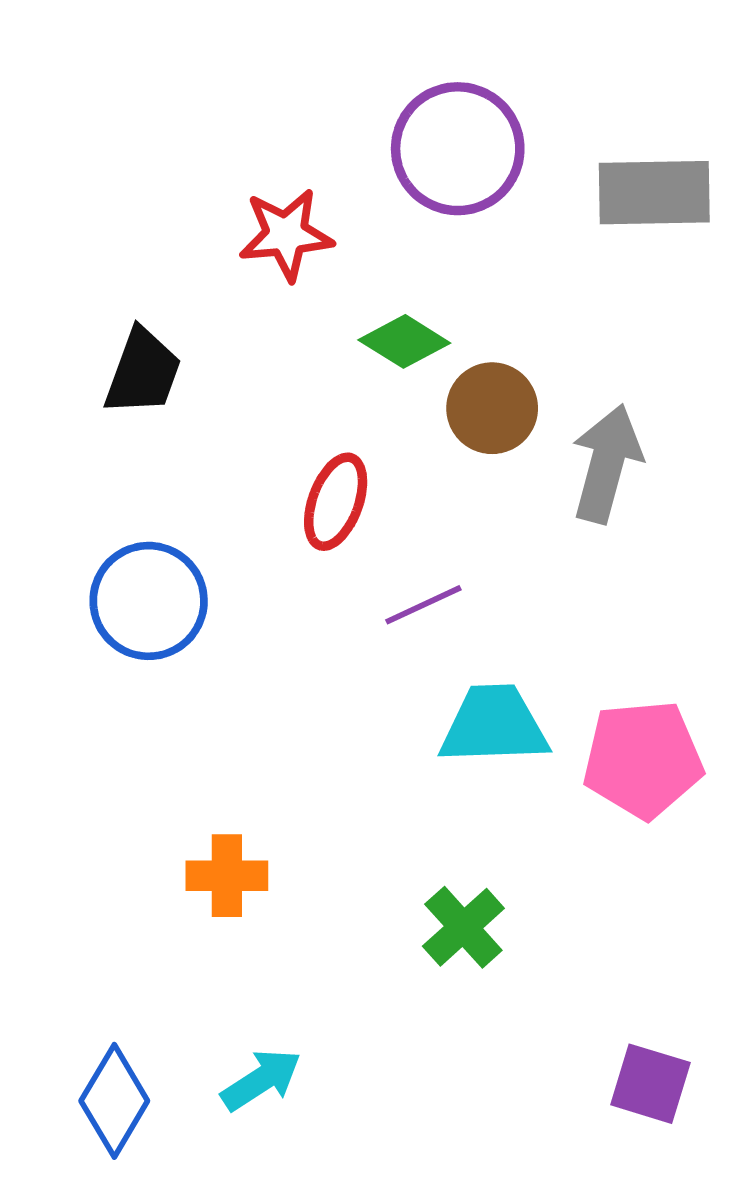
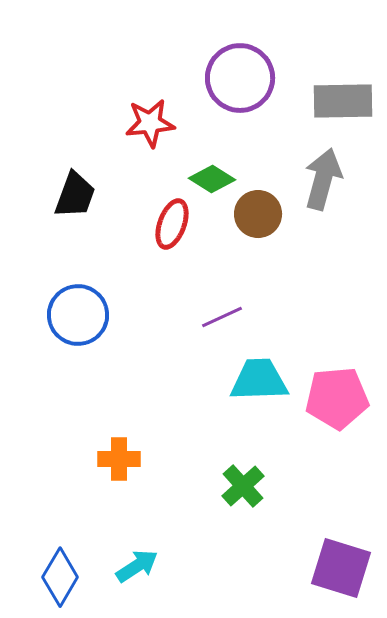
gray arrow: (607, 464) -> (323, 179), moved
red ellipse: (336, 502) -> (172, 224), moved
purple square: (650, 1084) -> (341, 568), size x1.4

